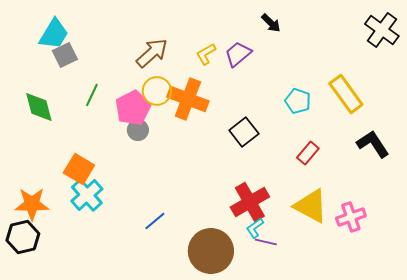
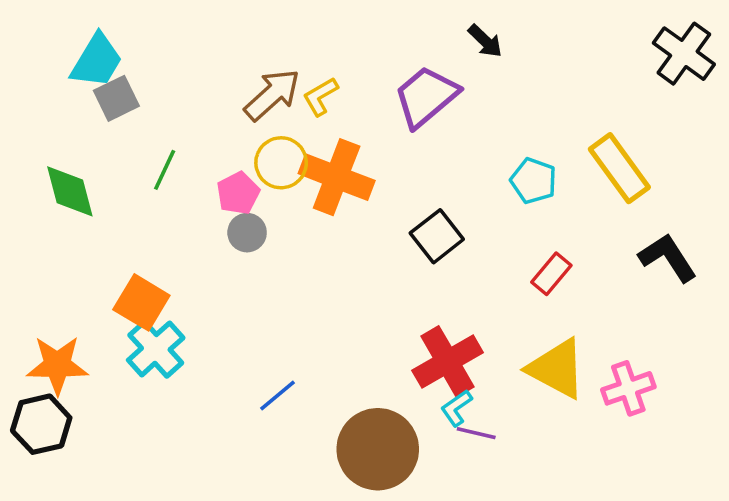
yellow L-shape: (206, 54) -> (320, 97), moved
purple trapezoid: (238, 54) -> (426, 97), size x1.4
pink pentagon: (133, 108) -> (238, 193), size x0.7

